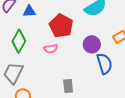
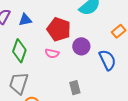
purple circle: (92, 44) -> (81, 46), moved
pink semicircle: (51, 49) -> (52, 53), turned 32

